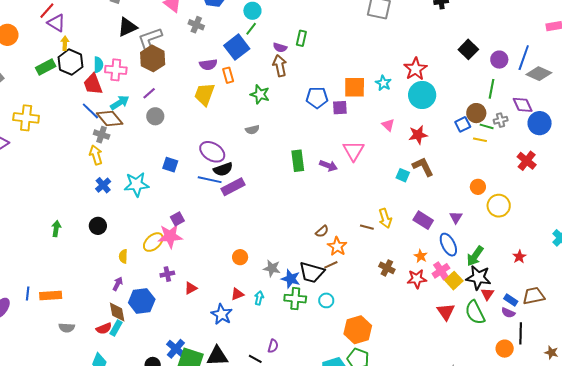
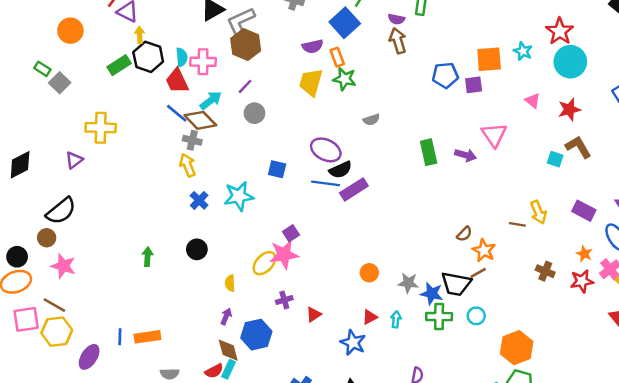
green star: (260, 94) -> (345, 79), moved

